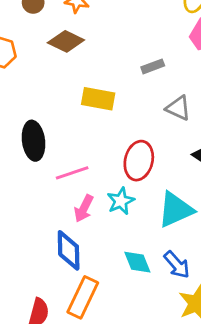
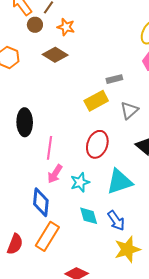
yellow rectangle: (98, 99) -> (96, 101), moved, turned -45
gray triangle: (178, 108) -> (129, 110), turned 48
pink line: (72, 173) -> (49, 148), turned -70
cyan star: (121, 201) -> (80, 182), moved

